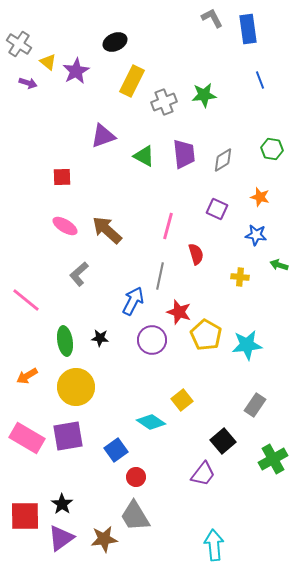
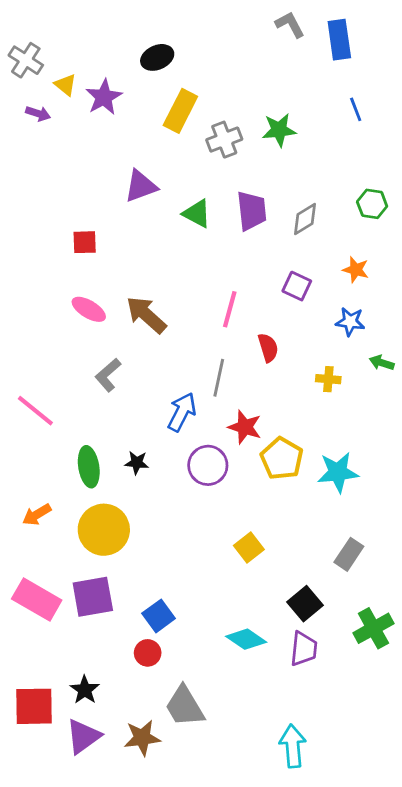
cyan diamond: (151, 422) -> (246, 639), moved
purple trapezoid: (203, 474) -> (304, 649), moved, turned -32
red circle: (136, 477) -> (148, 653), moved

